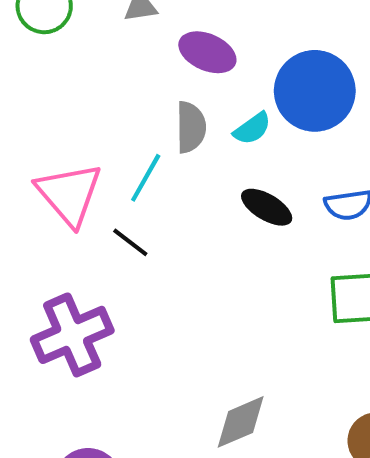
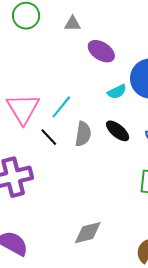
gray semicircle: (191, 127) -> (83, 134), moved

